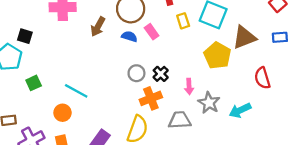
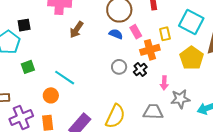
yellow rectangle: (183, 21) -> (165, 34), moved
brown arrow: (98, 27) -> (76, 30), moved
black square: (25, 36) -> (24, 25), turned -32
orange cross: (151, 98) -> (150, 50), moved
gray star: (209, 103) -> (180, 99), turned 30

